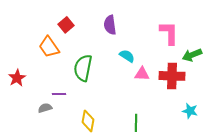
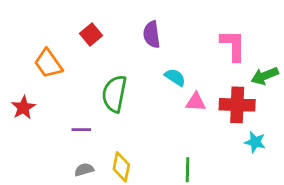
orange trapezoid: (49, 47) -> (48, 63), moved
gray semicircle: (45, 108) -> (84, 170), moved
cyan star: (190, 111) -> (255, 142), moved

